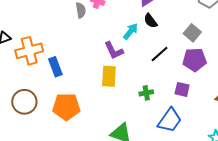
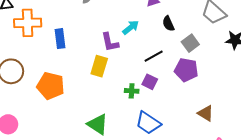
black semicircle: (150, 21) -> (168, 24), moved
blue rectangle: (55, 67) -> (60, 39), moved
purple square: (182, 89) -> (150, 82), moved
blue trapezoid: (170, 120) -> (148, 123), turned 76

